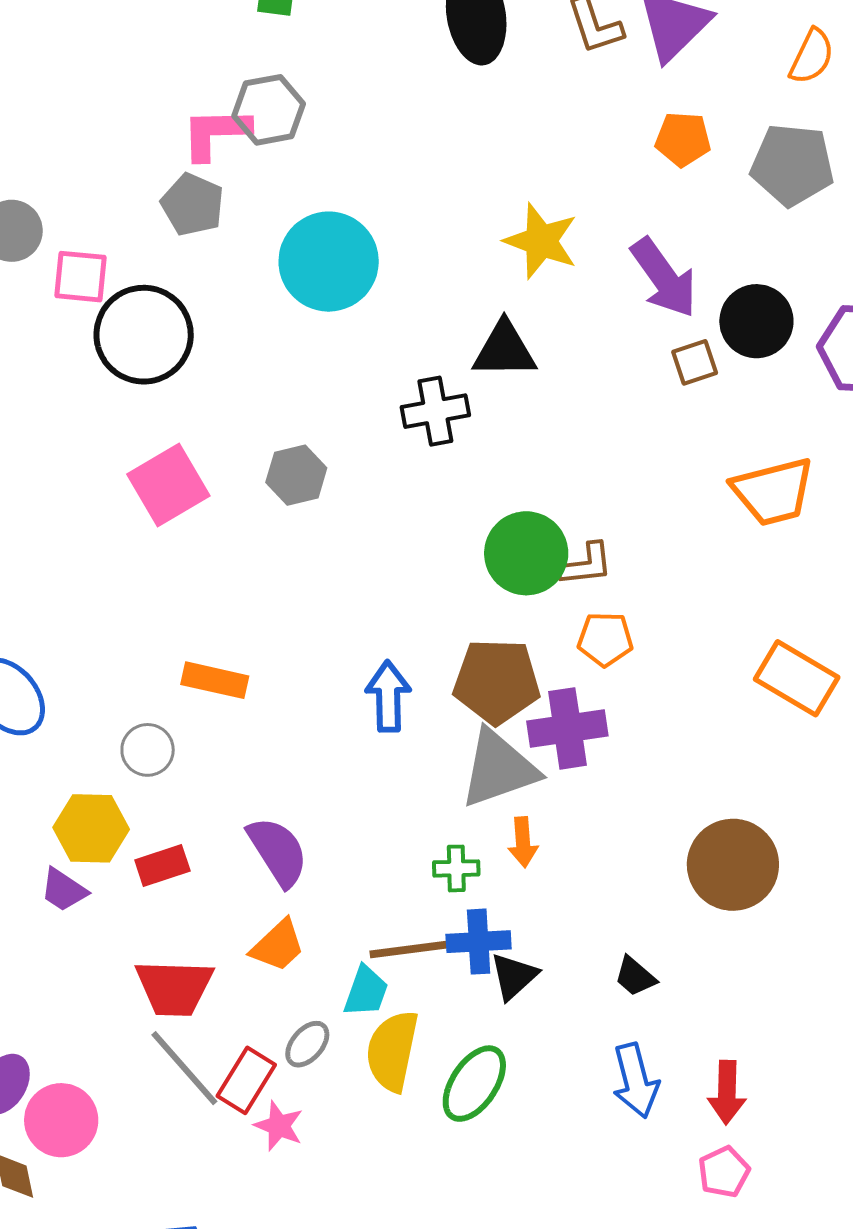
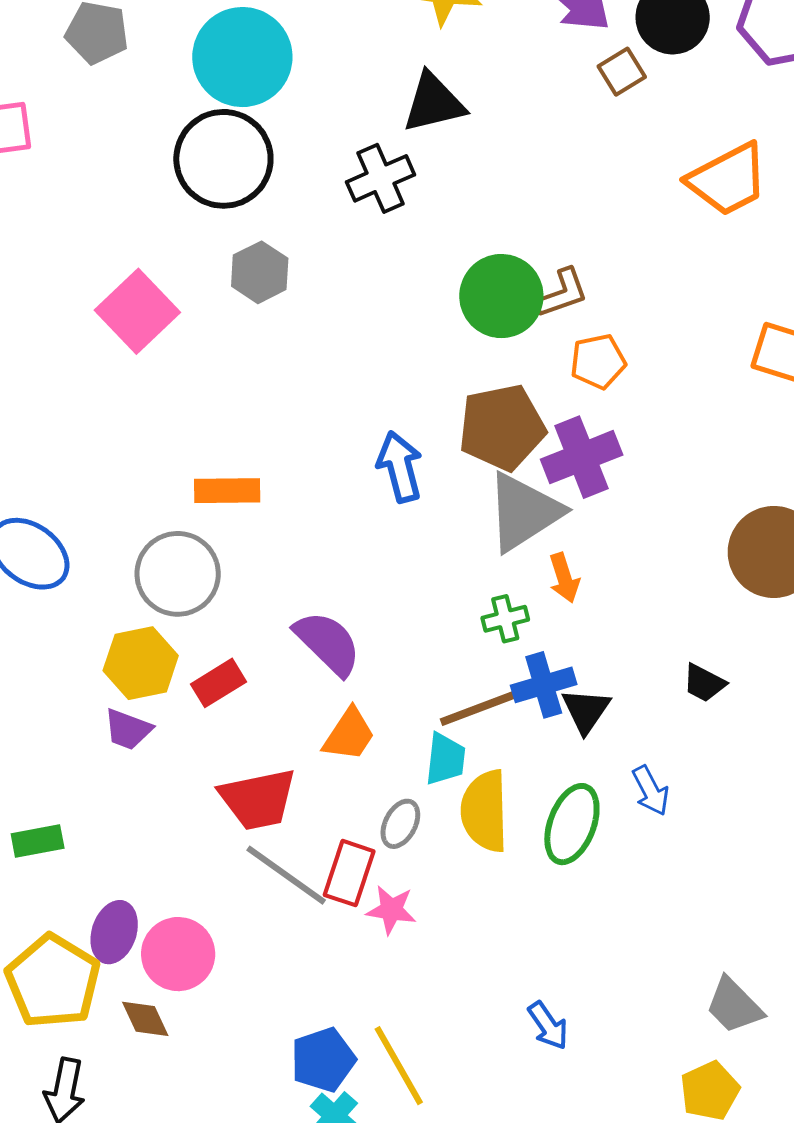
black circle: (144, 335) -> (223, 159), moved
gray circle: (148, 750) -> (178, 574), size x1.6
blue arrow: (636, 1081) -> (651, 791), moved, size x0.7

